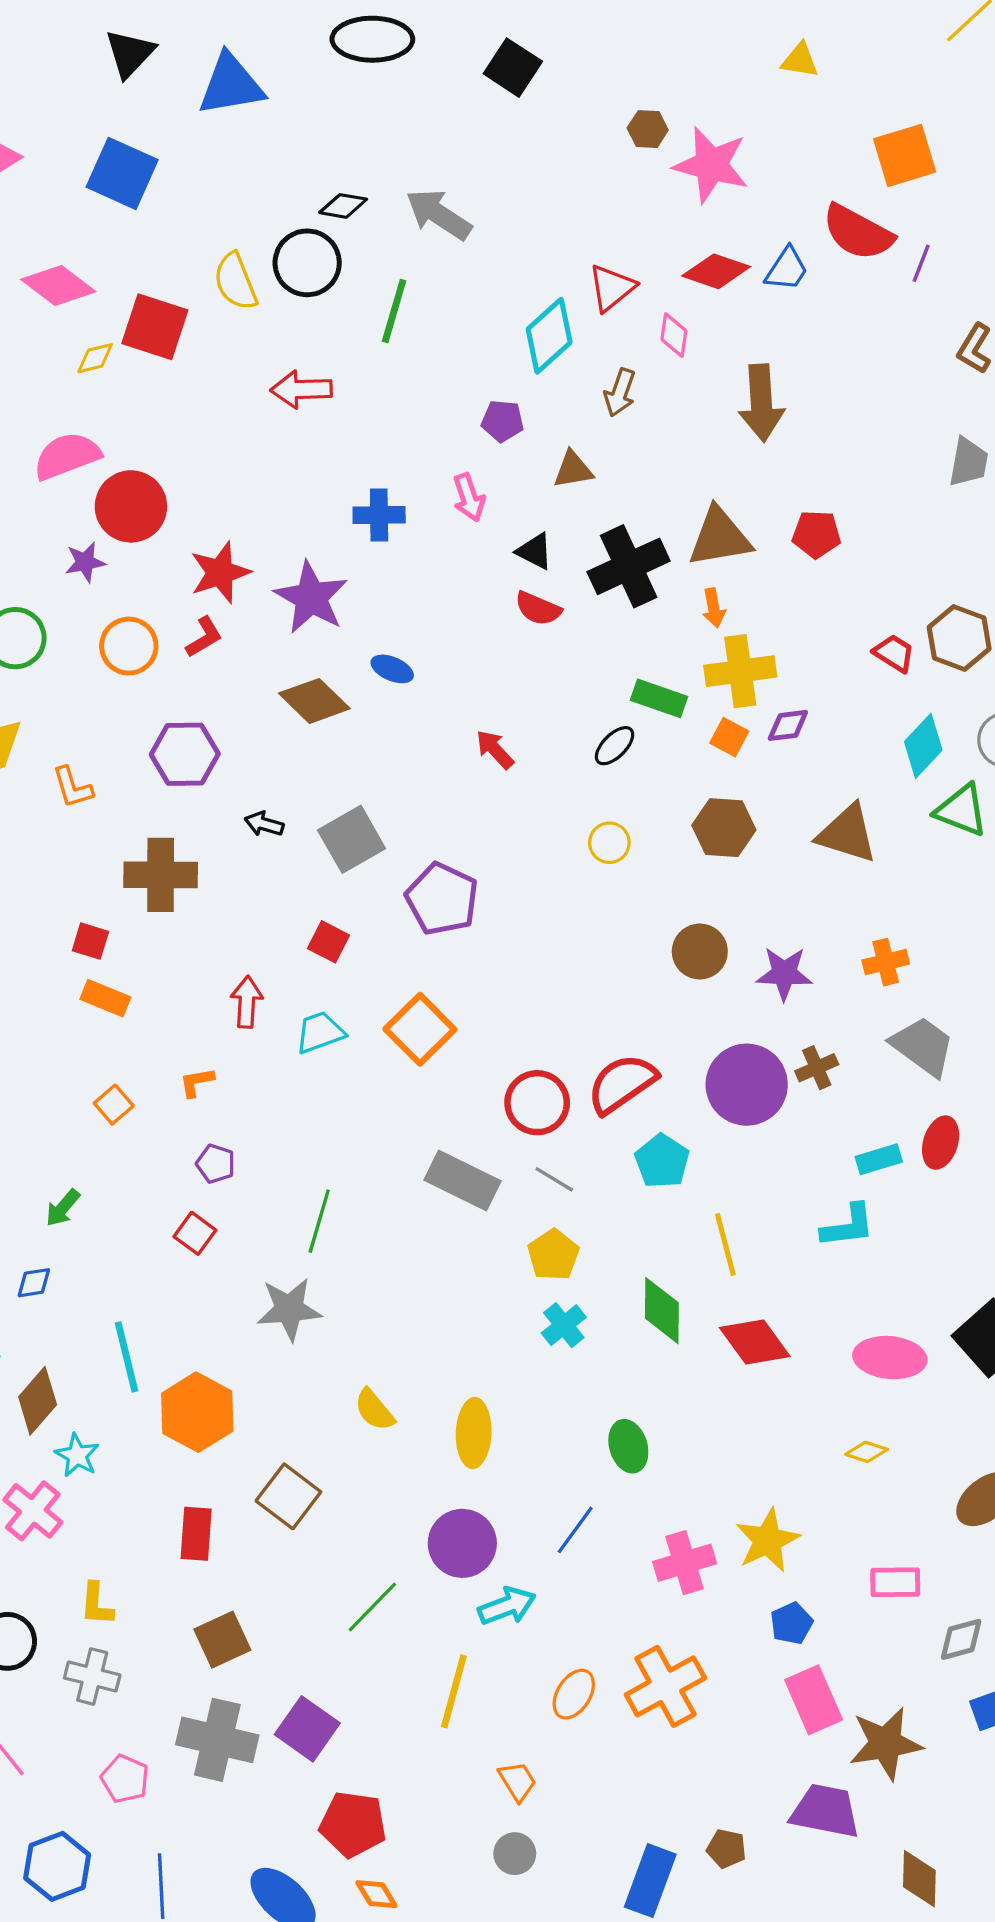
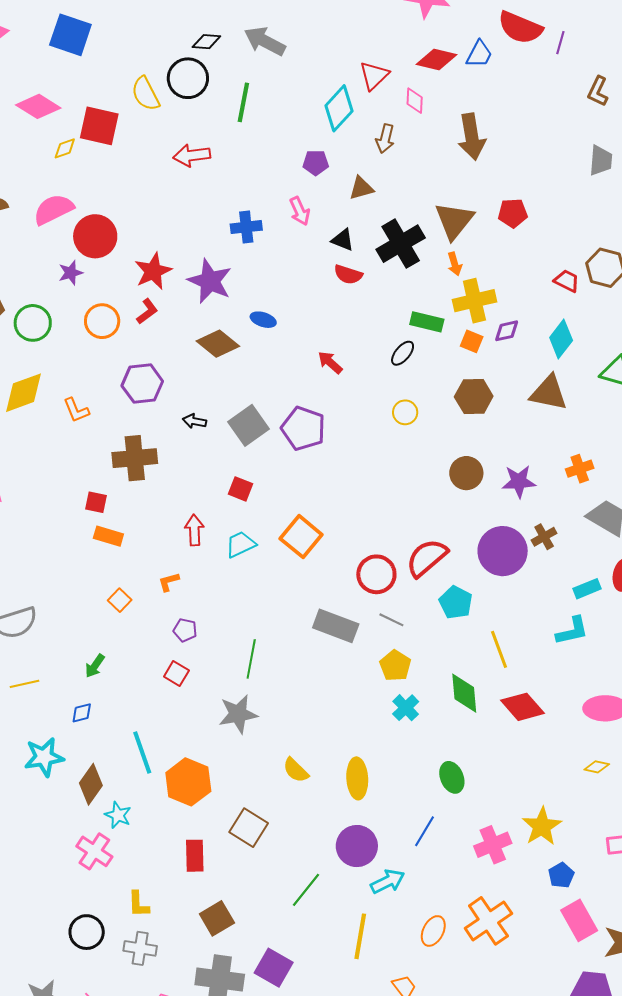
brown triangle: (720, 537) -> (454, 221), turned -36
cyan diamond: (923, 746) -> (561, 339), moved
purple pentagon: (442, 899) -> (303, 428), moved

